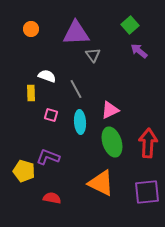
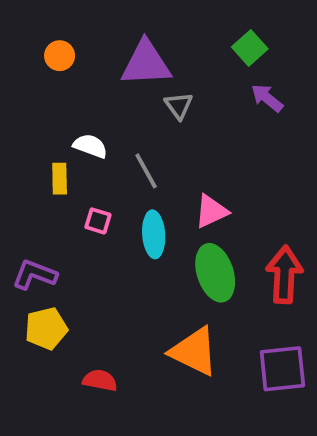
purple L-shape: (48, 157) -> (35, 275), moved
yellow pentagon: (24, 171) -> (46, 328), turned -30

